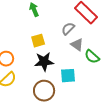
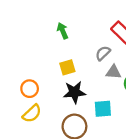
gray triangle: (77, 45) -> (113, 72), turned -32

